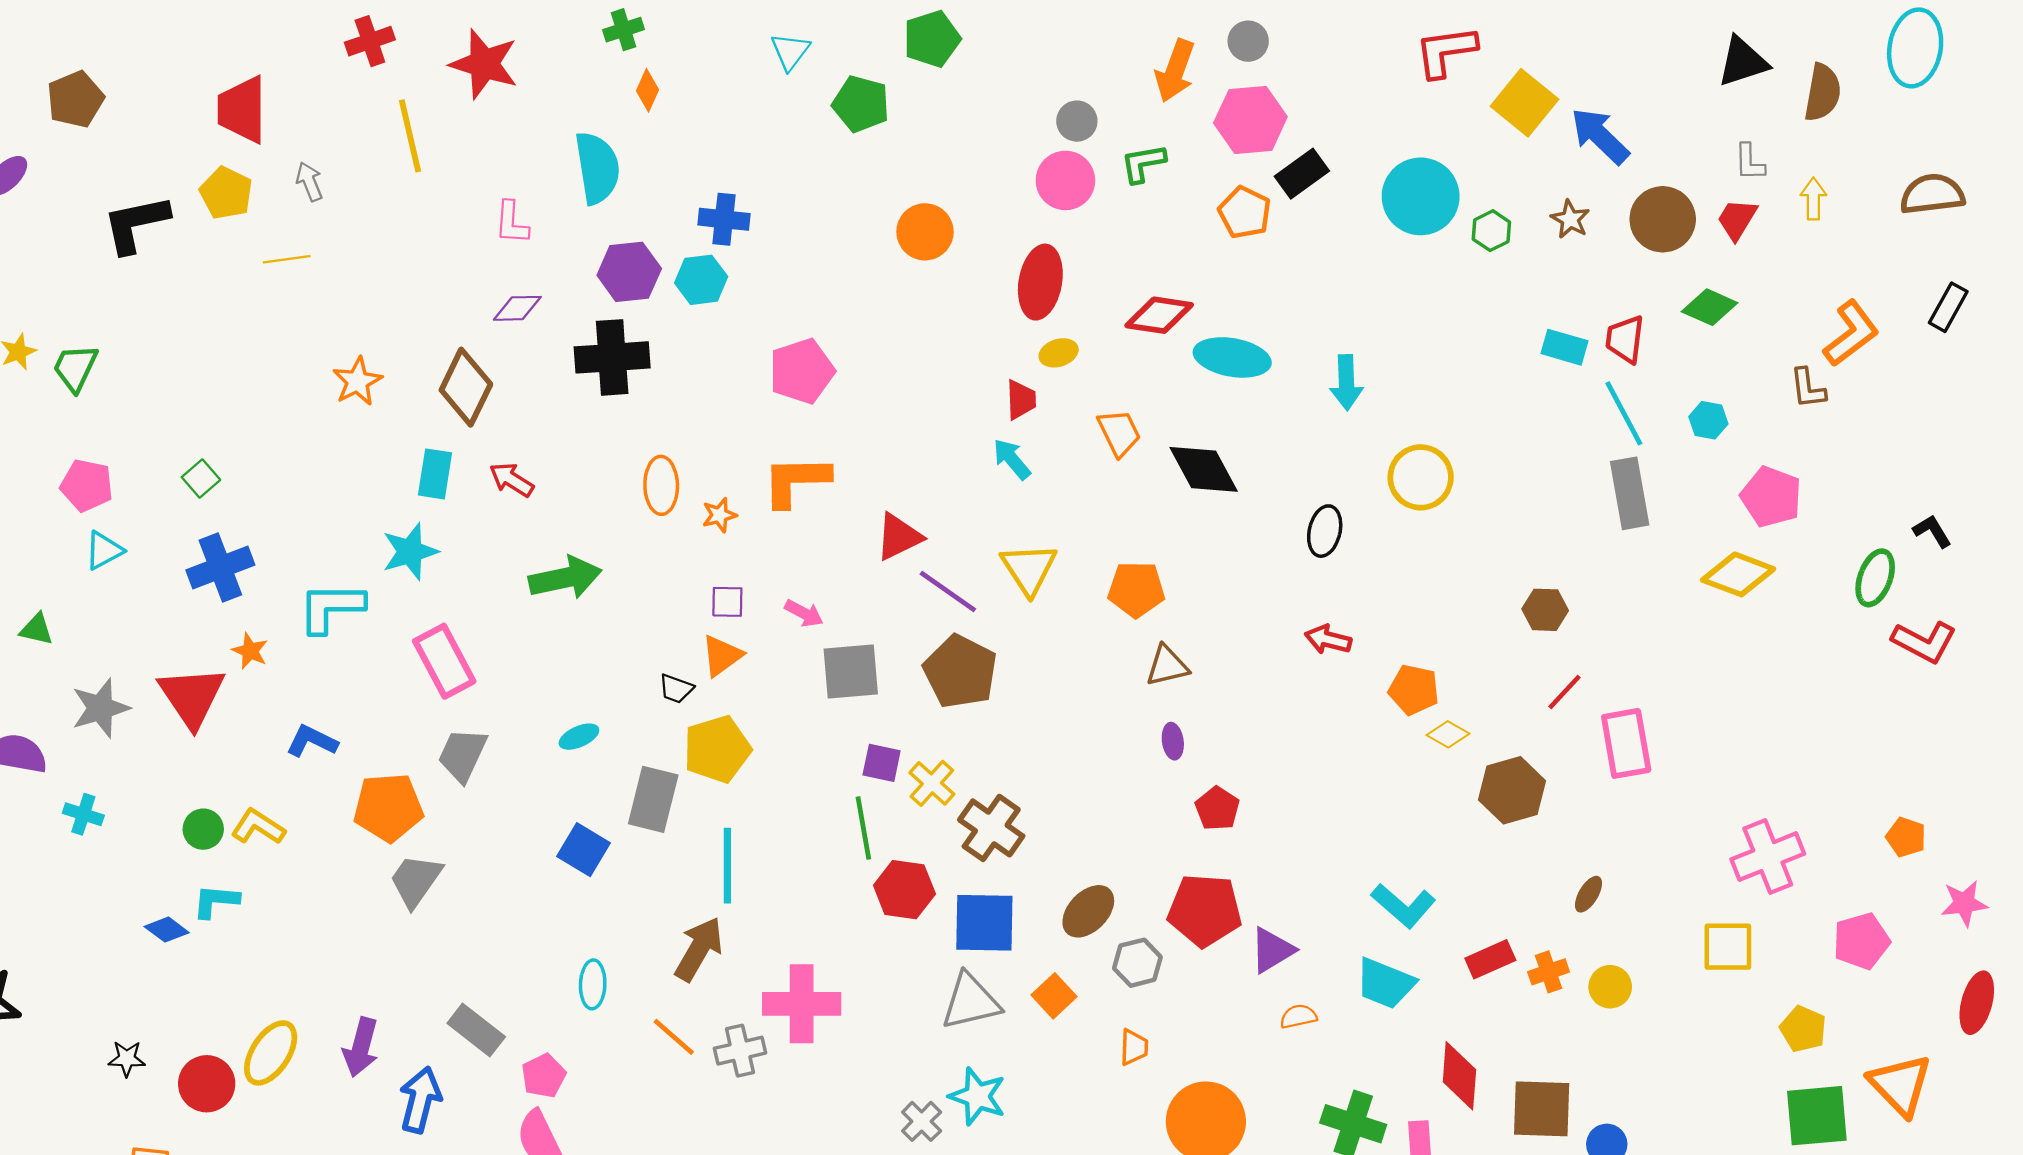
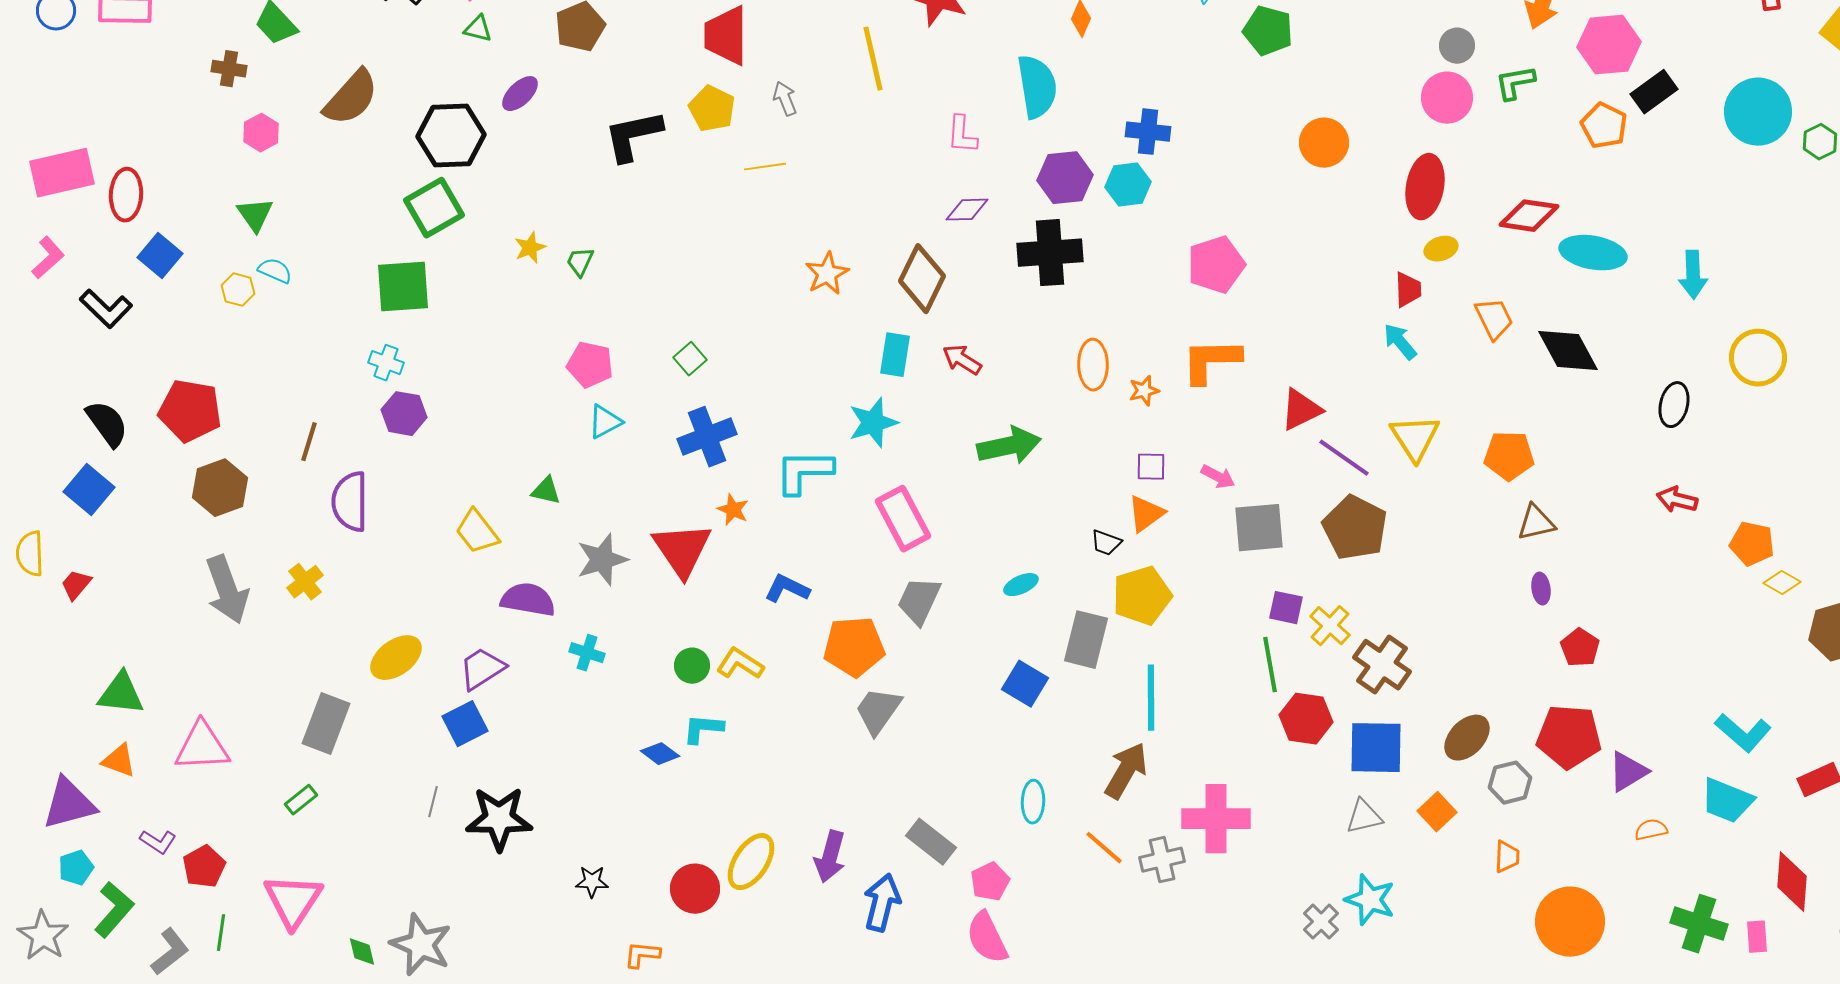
green trapezoid: (75, 368) -> (580, 262), size x0.7
gray triangle: (971, 1002) -> (1364, 817), size x0.7
black star: (127, 1059) -> (592, 882), moved

